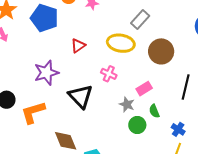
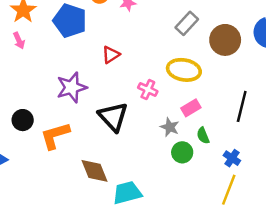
yellow ellipse: (121, 43) -> (184, 70), moved
brown circle: (161, 51) -> (225, 40), moved

